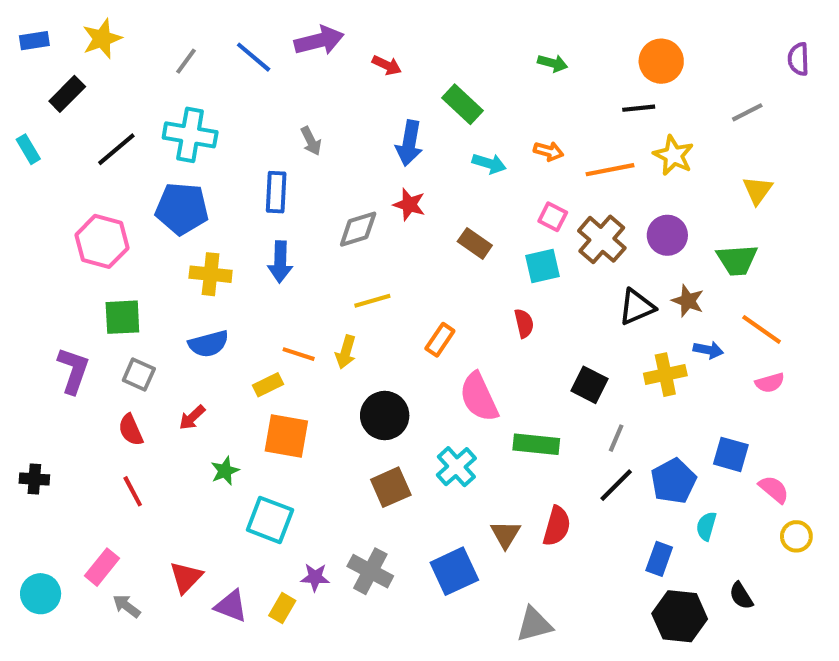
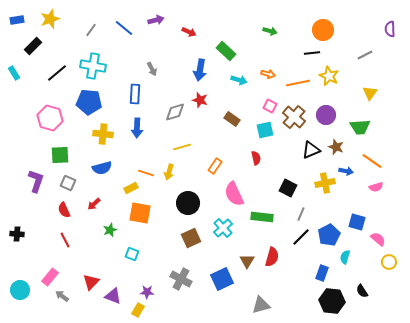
purple arrow: (319, 41) -> (156, 20), size x0.7
cyan square: (270, 520) -> (132, 254), size x0.6
purple star: (315, 577) -> (147, 292), moved
yellow rectangle: (282, 608) -> (138, 310), moved

